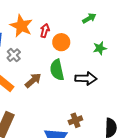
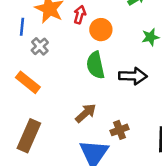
brown arrow: (33, 80) -> (86, 113), moved

